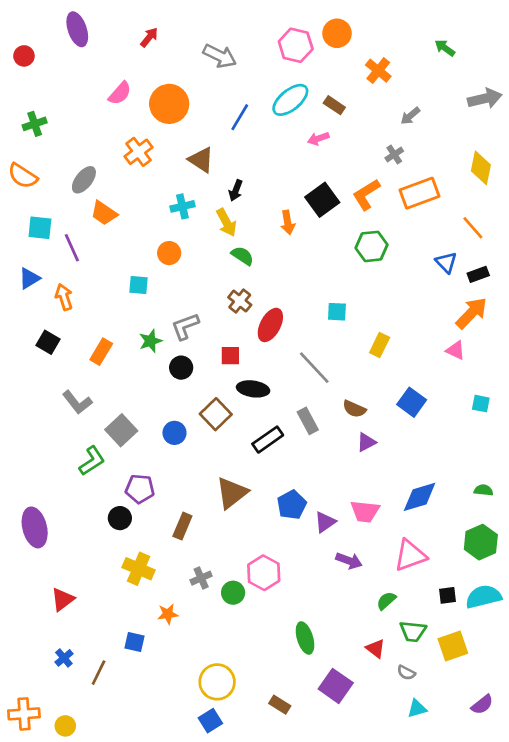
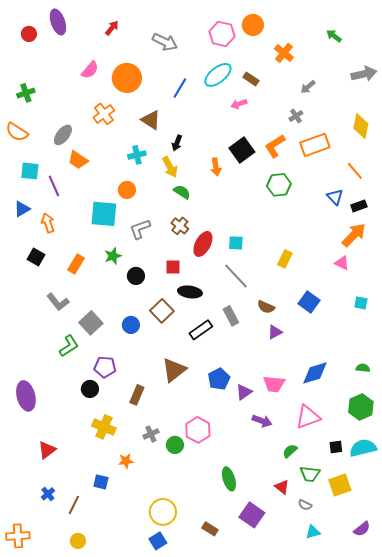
red circle: (24, 56) -> (29, 34), moved
cyan square: (139, 285) -> (104, 214), size x1.8
cyan square: (337, 312) -> (236, 243), moved
gray L-shape: (185, 326) -> (140, 229), moved
yellow circle: (65, 726) -> (78, 541), moved

